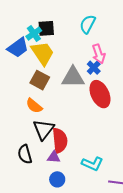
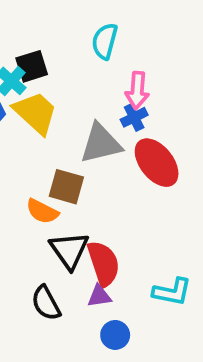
pink arrow: (99, 54) -> (137, 90), turned 36
blue cross: (94, 68) -> (134, 117), turned 32
brown square: (40, 80) -> (66, 187), moved

